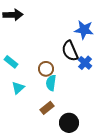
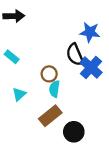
cyan rectangle: (11, 62) -> (12, 57), moved
blue cross: (85, 63) -> (91, 67), size x1.5
brown rectangle: (47, 108) -> (50, 116), size x1.5

